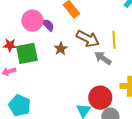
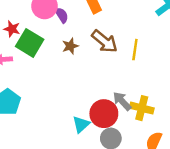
green square: (27, 53) -> (30, 43), turned 30
gray arrow: (103, 58) -> (122, 101), moved

